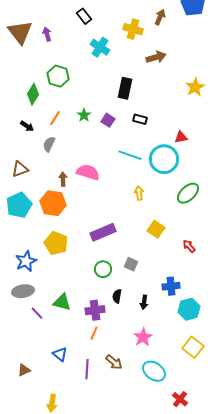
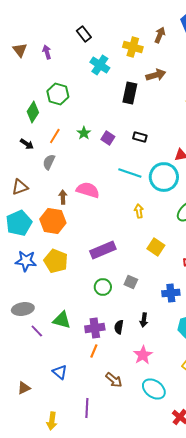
brown triangle: (20, 32) -> (20, 50), size x0.6
black rectangle: (125, 88) -> (130, 93), moved
blue star: (26, 261) -> (26, 261), moved, turned 30
blue cross: (171, 286) -> (171, 293), moved
black semicircle: (117, 296) -> (119, 327), moved
purple line: (87, 369) -> (87, 408), moved

